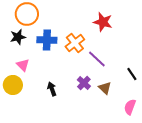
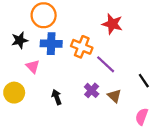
orange circle: (27, 14) -> (44, 15), moved
orange cross: (75, 43) -> (82, 47), turned -30
pink triangle: (23, 65) -> (33, 66), moved

